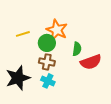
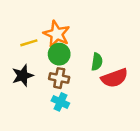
orange star: (57, 30) -> (57, 34), moved
black star: (18, 78) -> (23, 76), moved, size x0.7

